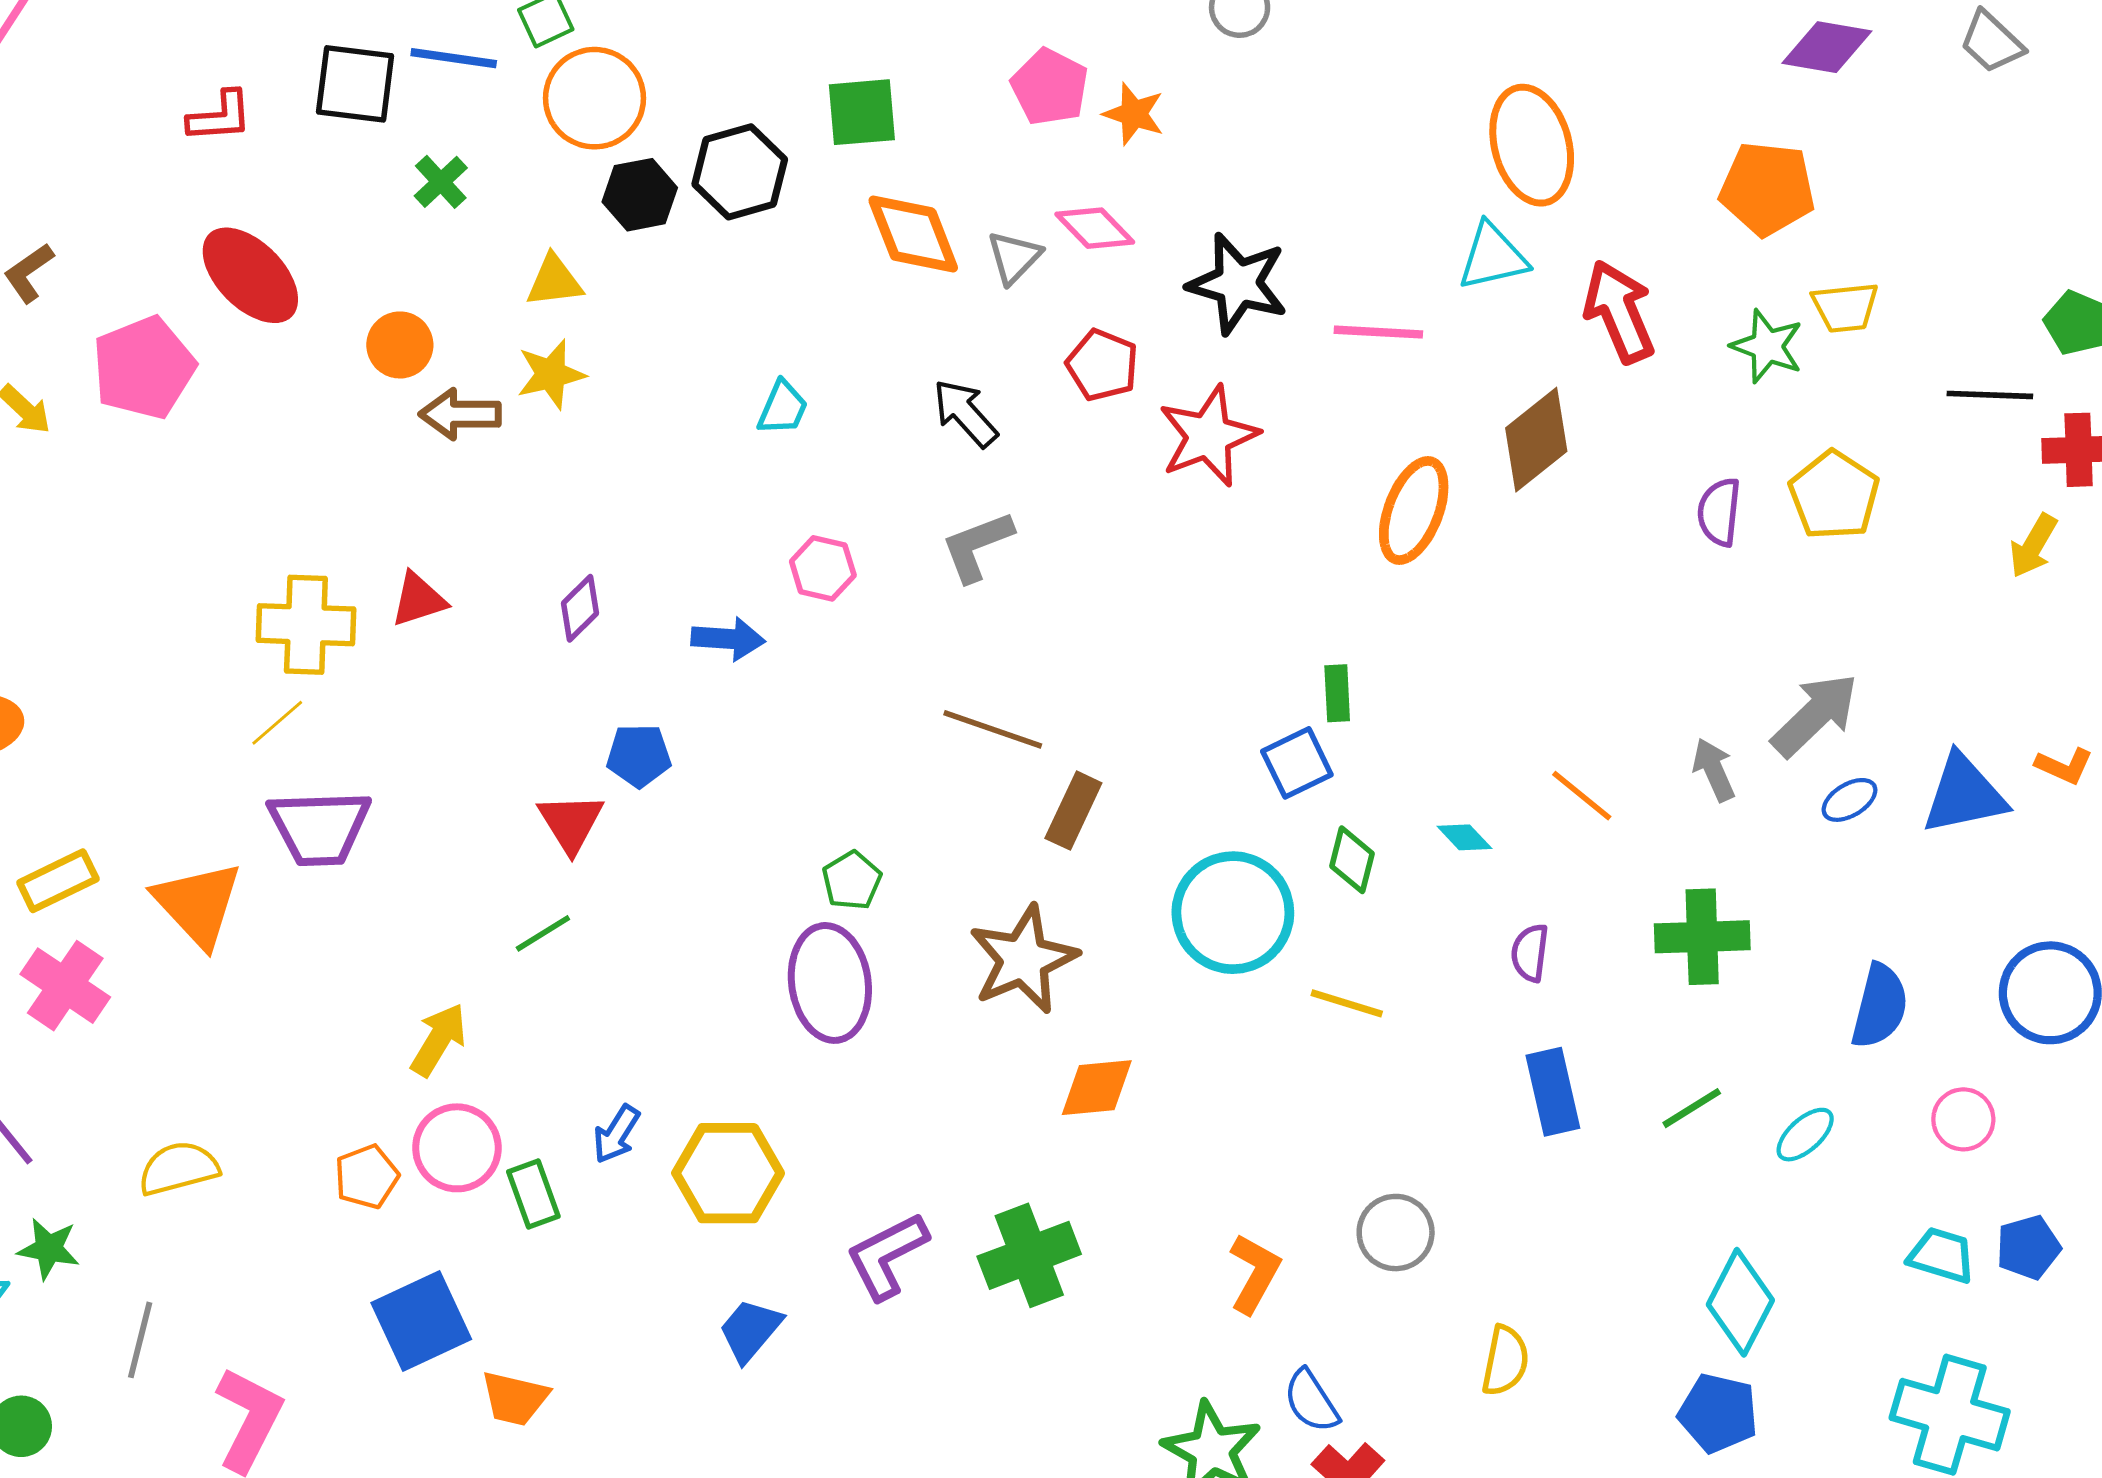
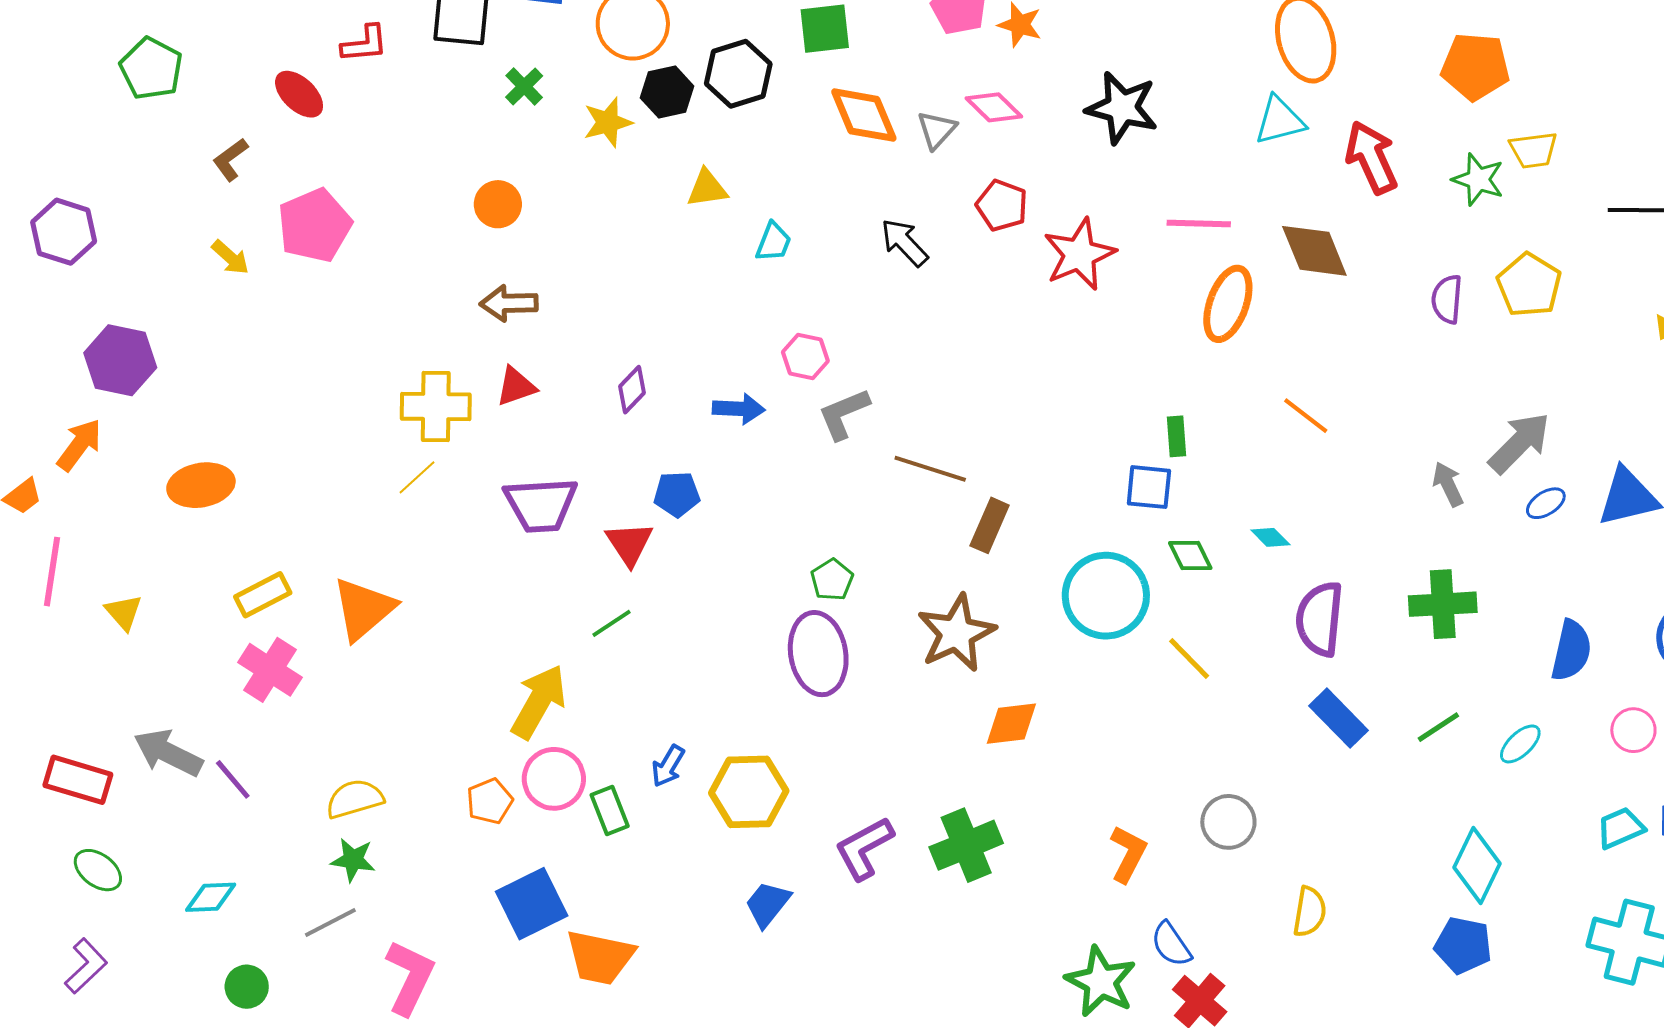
red ellipse: (250, 275) -> (299, 94), moved, size x0.7
yellow triangle: (554, 281) -> (707, 188), moved
black star: (1238, 284) -> (1122, 108), moved
pink line: (1378, 332) -> (1199, 224), moved
yellow star: (551, 374) -> (608, 122), moved
brown arrow: (460, 414) -> (509, 303), moved
brown diamond: (1536, 440) -> (1314, 251), turned -72
gray L-shape: (977, 546) -> (844, 414), moved
blue square: (1297, 763) -> (1149, 487), turned 33
orange line: (1582, 796) -> (1306, 416), moved
purple trapezoid: (319, 828) -> (541, 505), moved
green diamond: (1352, 860) -> (1190, 555), turned -39
orange triangle: (198, 904) -> (364, 609), turned 34
purple semicircle: (1530, 953) -> (1320, 619), size x1.8
yellow line: (1347, 1003) -> (1189, 658), turned 30
yellow arrow: (439, 1040) -> (539, 702), size x1.4
blue rectangle: (1553, 1092) -> (1339, 718), turned -30
green star: (49, 1249) -> (353, 860), moved
cyan trapezoid: (1942, 1255) -> (1620, 828), turned -39
gray line: (140, 1340) -> (330, 923), turned 50
orange trapezoid: (515, 1398) -> (600, 957), size x1.4

